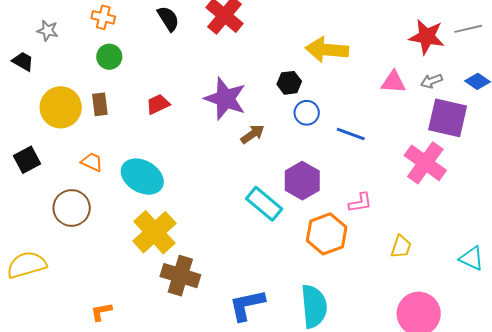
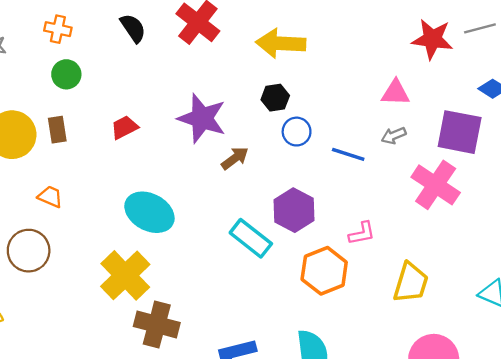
yellow arrow: (327, 50) -> (281, 43), moved
gray arrow: (431, 81) -> (394, 136), moved
cyan ellipse: (142, 177) -> (149, 212), moved
yellow trapezoid: (401, 247) -> (411, 283), size x1.5

